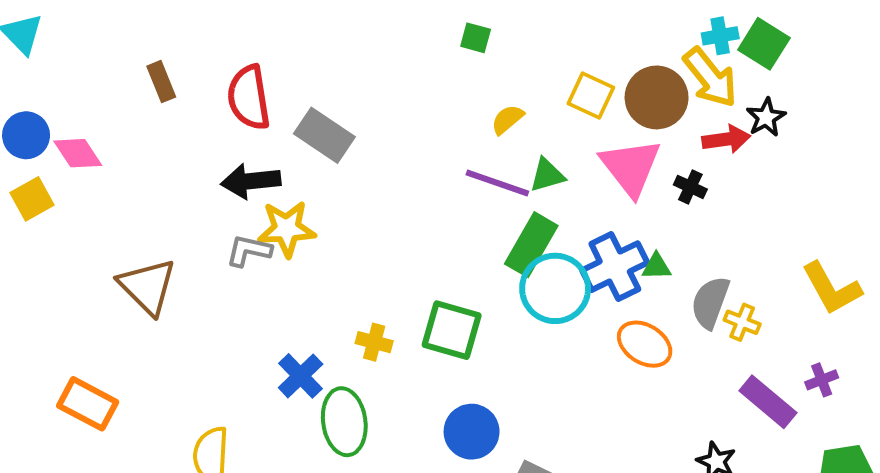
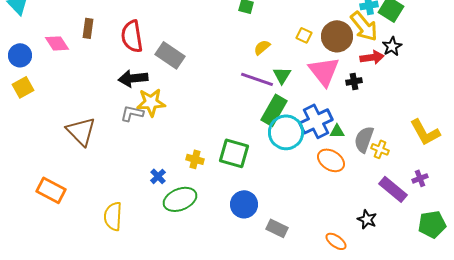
brown rectangle: (161, 82) -> (88, 28), turned 30
yellow square: (591, 95) -> (304, 35), size x0.7
pink diamond: (78, 153) -> (57, 43), moved
green triangle: (547, 175) -> (282, 75), turned -42
black cross: (690, 187) -> (354, 81), turned -35
green triangle: (657, 267) -> (337, 131), moved
blue cross: (301, 376) -> (158, 176), size x0.7
green ellipse: (344, 422) -> (180, 199), turned 76

